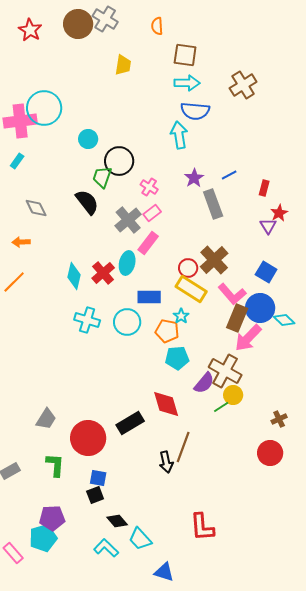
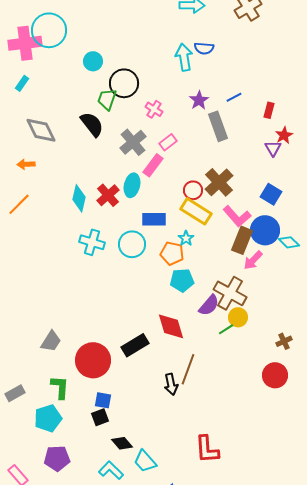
blue semicircle: (195, 111) -> (204, 48), moved, size x0.7
gray diamond: (36, 208) -> (41, 130), size x1.4
pink rectangle: (152, 213) -> (168, 142), moved
pink arrow: (248, 338) -> (253, 260), size x0.7
purple pentagon: (52, 518) -> (57, 458), moved
cyan pentagon: (43, 538) -> (48, 418), moved

